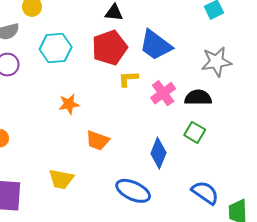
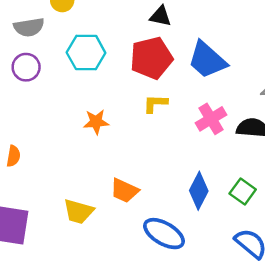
yellow L-shape: (128, 79) -> (155, 103), moved
green square: (195, 132) -> (243, 192), moved
orange trapezoid: (98, 140) -> (124, 191), moved

